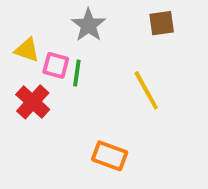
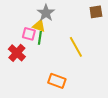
brown square: (162, 23) -> (96, 12), moved
yellow triangle: (27, 50) -> (39, 26), moved

